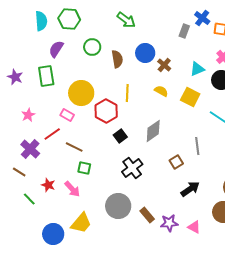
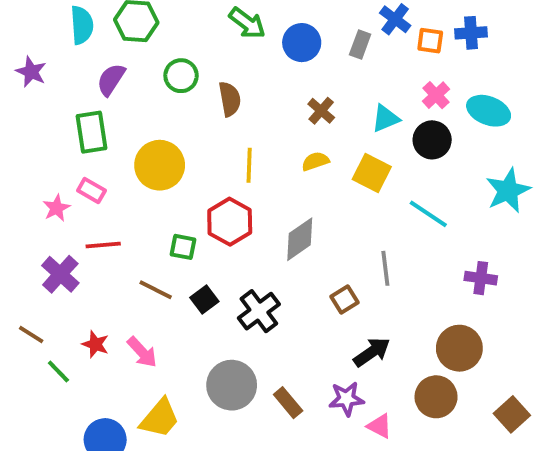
blue circle: (145, 53) -> (302, 43), moved
purple star: (15, 77) -> (31, 72), moved
yellow semicircle: (161, 91) -> (315, 161), turned -48
red hexagon: (106, 111) -> (230, 222), moved
pink rectangle: (67, 115) -> (91, 191), moved
red line: (52, 134) -> (103, 245), turned 30
black square: (120, 136) -> (204, 300), moved
brown line: (74, 147) -> (156, 290), moved
green square: (84, 168) -> (183, 247), moved
brown line: (19, 172) -> (31, 335), moved
purple star: (169, 223) -> (346, 399), moved

